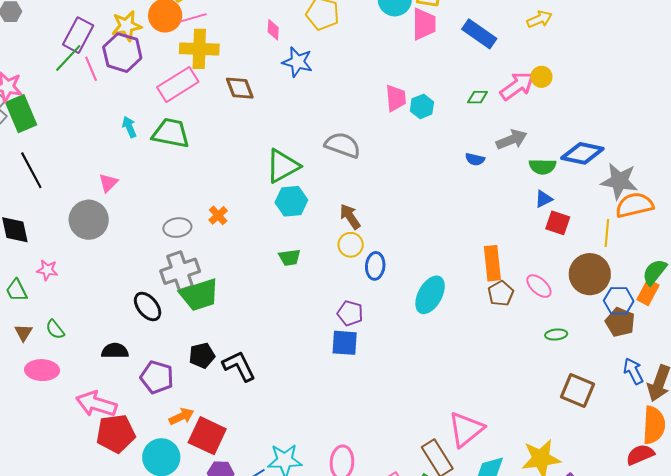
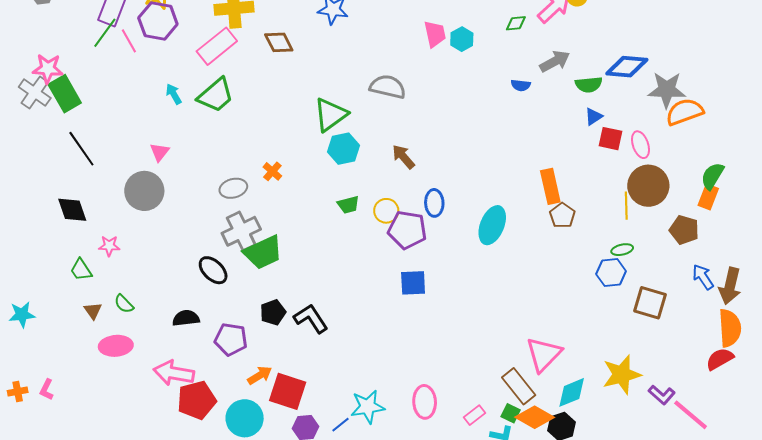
green trapezoid: (171, 133) -> (216, 95), turned 135
yellow line: (607, 233) -> (626, 206), moved
yellow circle: (351, 245) -> (386, 211), moved
pink ellipse: (539, 286) -> (640, 145), moved, turned 36
blue hexagon: (619, 301) -> (611, 273), moved
purple pentagon: (350, 313) -> (407, 230), moved, size x1.5

